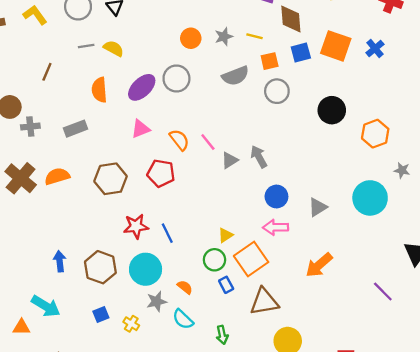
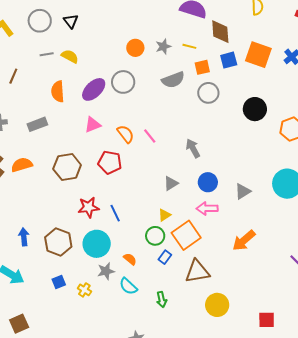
gray triangle: (230, 160) -> (171, 183), moved
blue rectangle: (226, 285) -> (165, 257), turned 64

